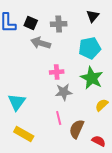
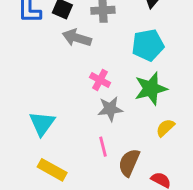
pink cross: (57, 72) -> (100, 80), turned 32
green star: (92, 78) -> (151, 89), turned 30

